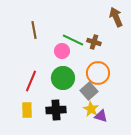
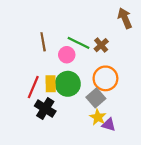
brown line: (34, 30) -> (43, 42), moved
brown cross: (94, 42) -> (101, 45), turned 32
yellow rectangle: (27, 110) -> (51, 84), moved
black cross: (56, 110) -> (45, 109), moved, turned 36

